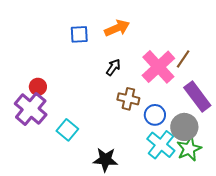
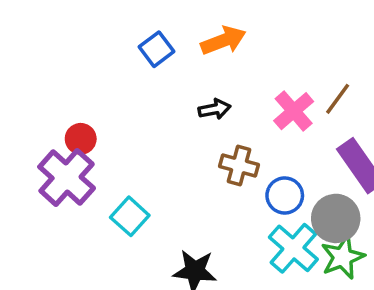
blue square: (79, 34) -> (157, 49), turned -36
black arrow: (113, 67) -> (214, 109), turned 42
pink cross: (158, 67) -> (294, 111), size x0.7

